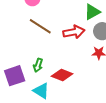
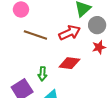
red diamond: (62, 75) -> (69, 63), moved

